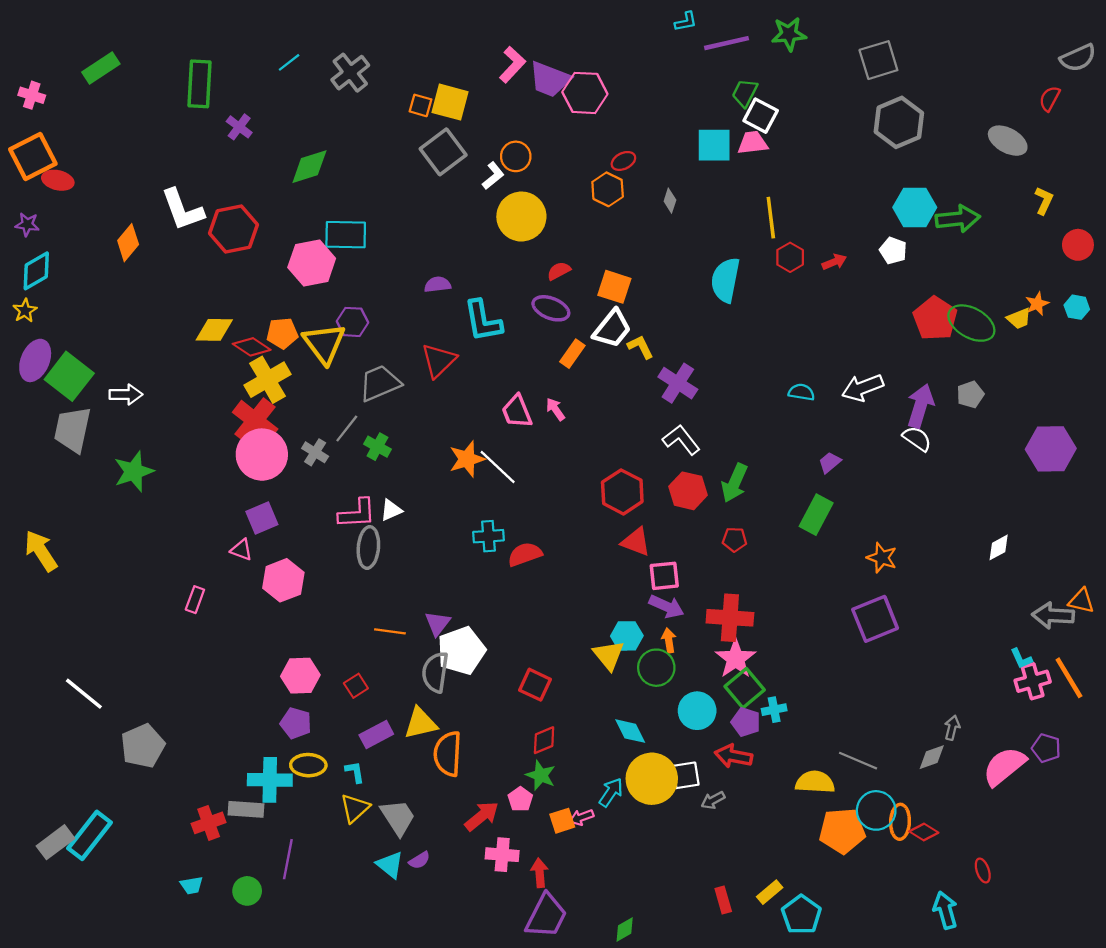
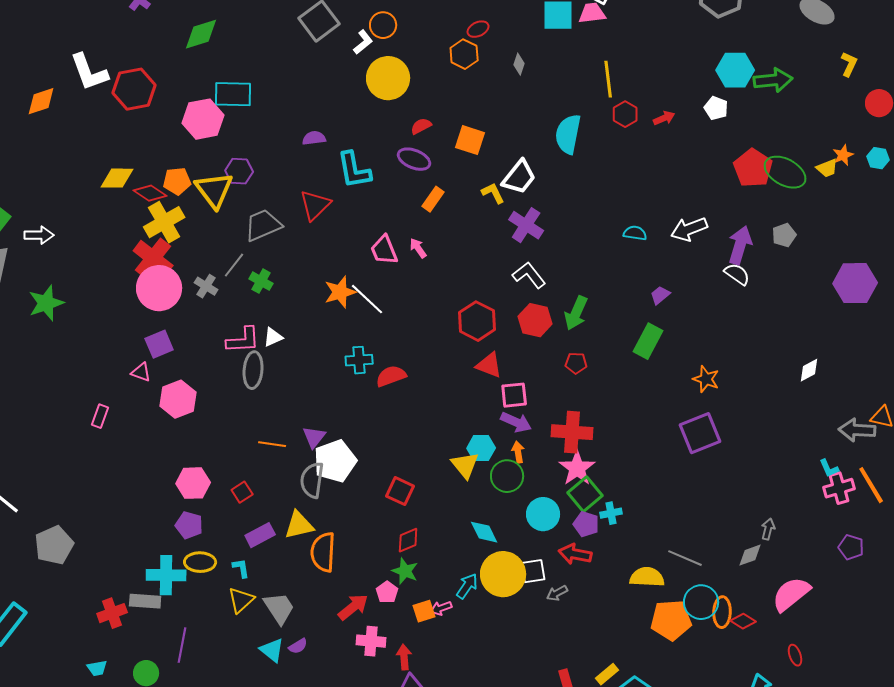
orange diamond: (128, 243) -> (41, 101), turned 32
white trapezoid: (612, 329) -> (519, 177), moved
pink semicircle: (1004, 766) -> (791, 594), moved

